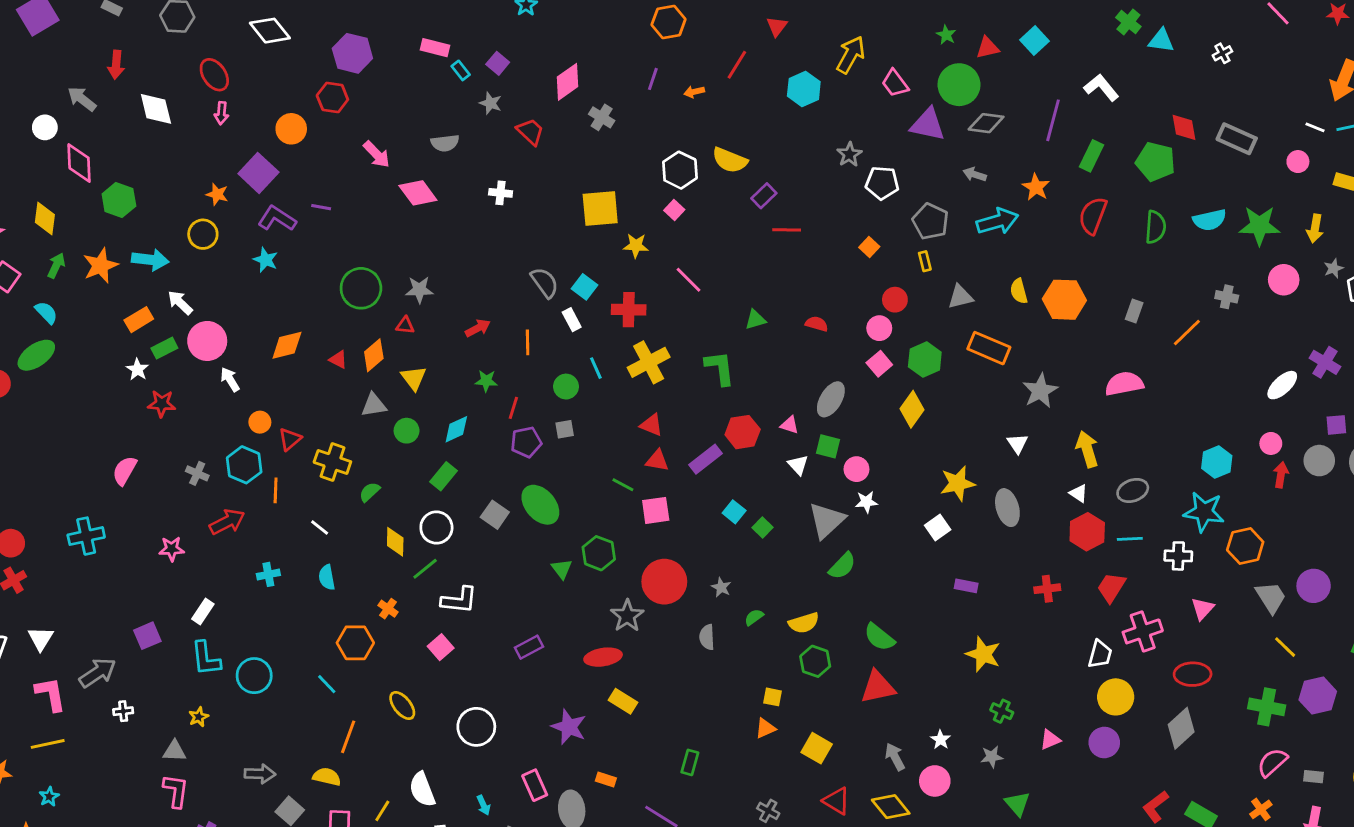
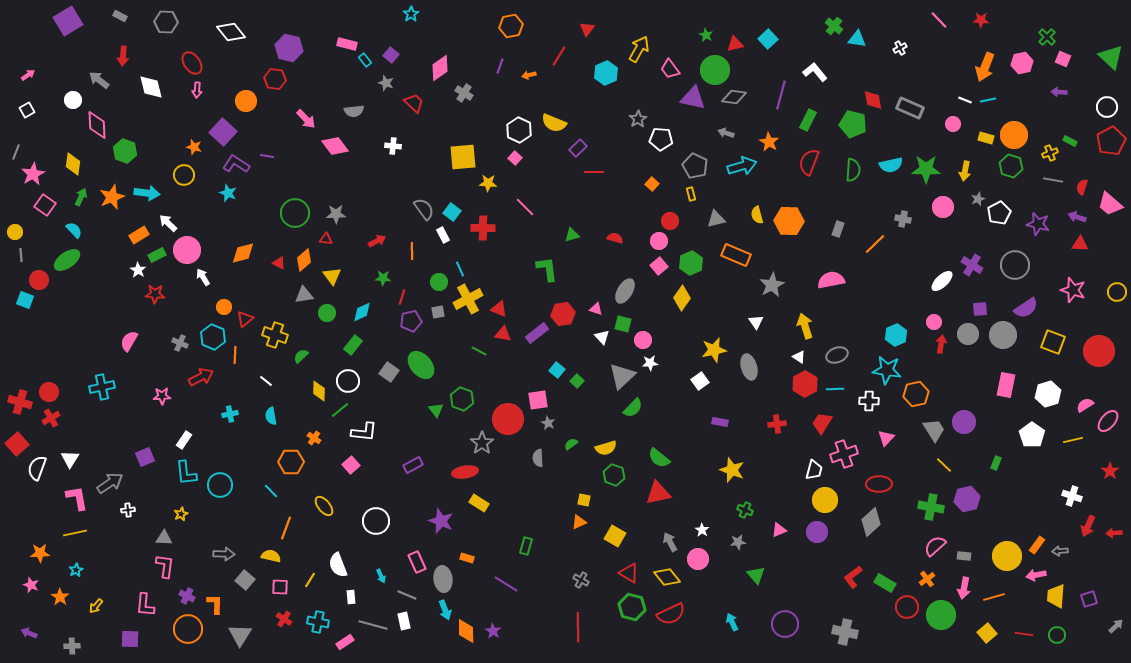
yellow cross: (649, 362) -> (468, 299), moved
pink square: (656, 510) -> (538, 400), moved

